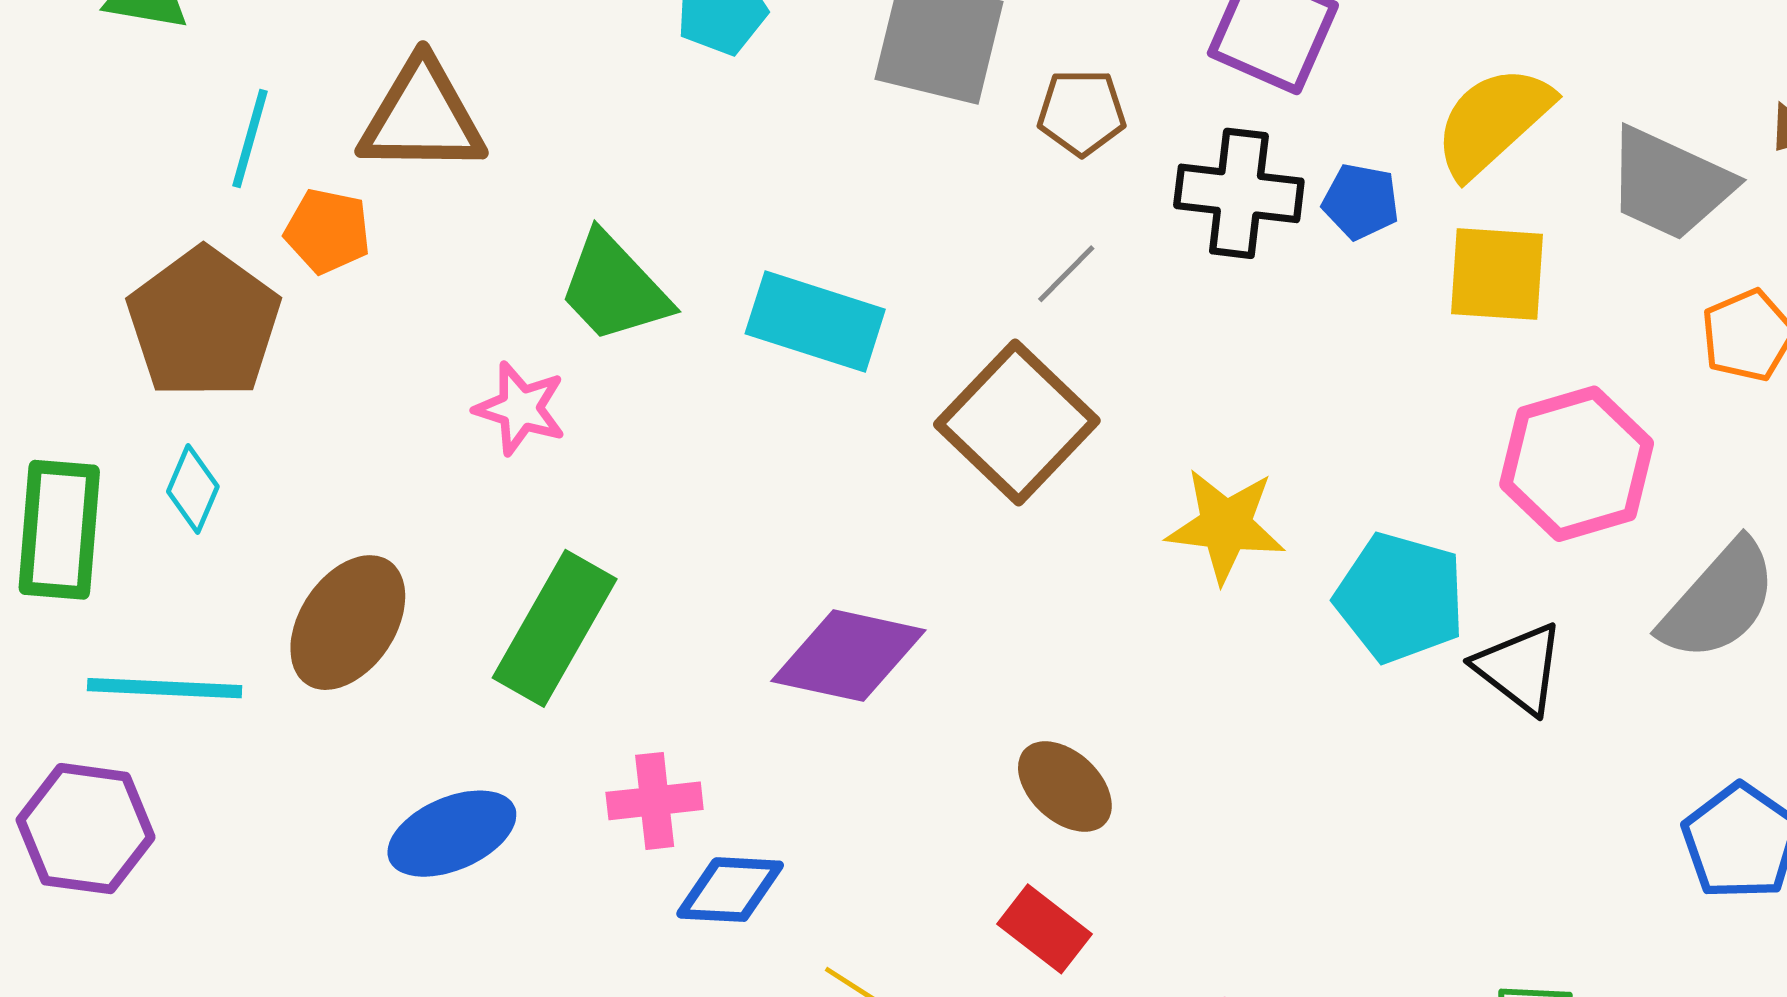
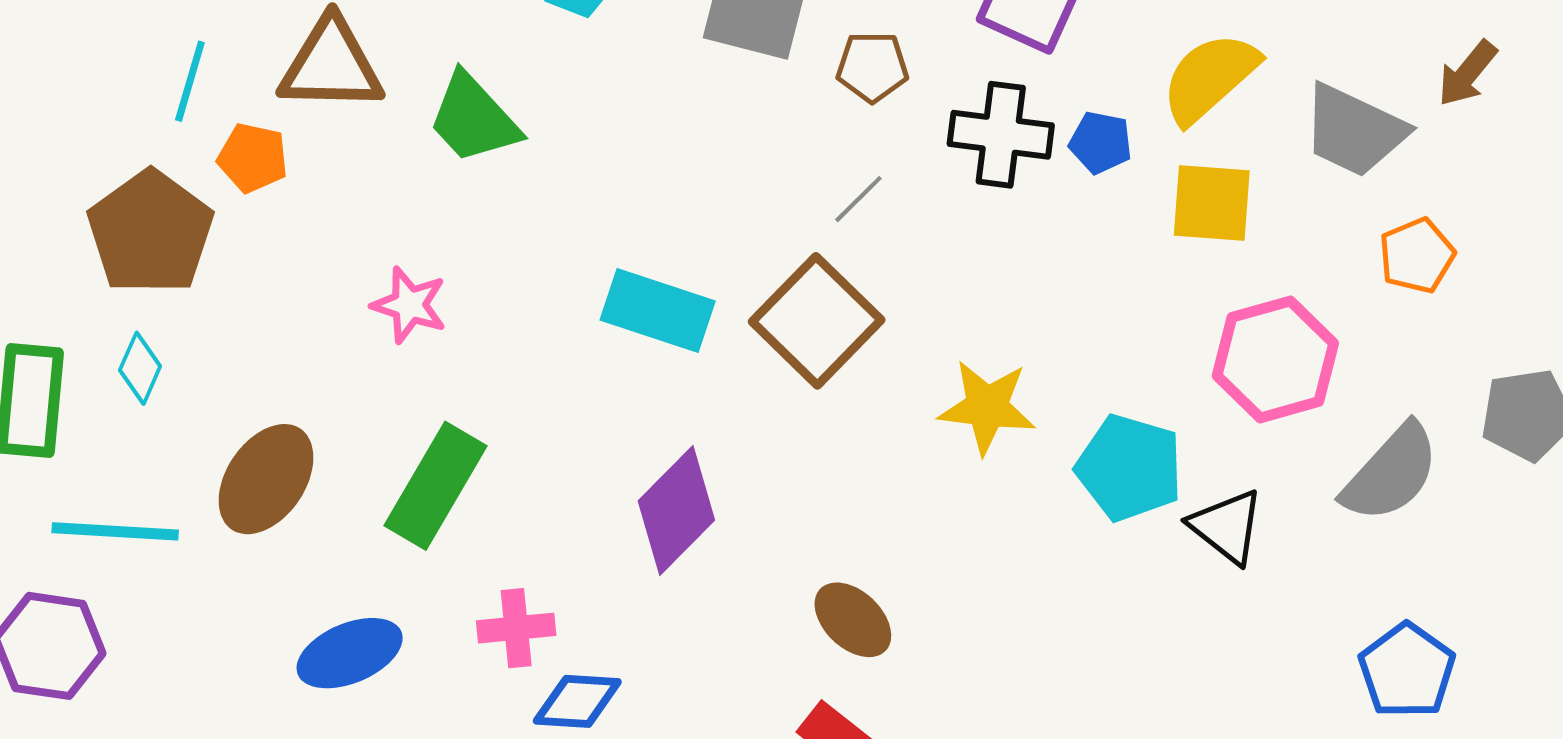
green trapezoid: (614, 288) -> (474, 119), moved
cyan rectangle: (815, 322) -> (658, 311), moved
purple diamond: (848, 656) -> (676, 511), turned -58

